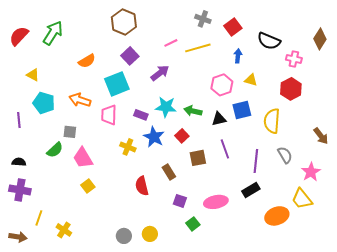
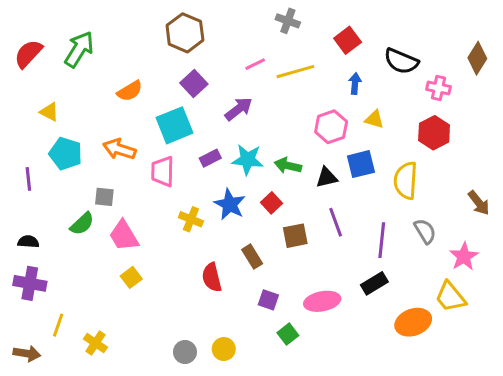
gray cross: (203, 19) -> (288, 21), moved
purple rectangle: (141, 115) -> (210, 158), moved, turned -48

